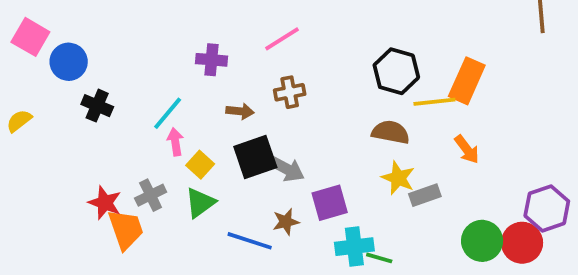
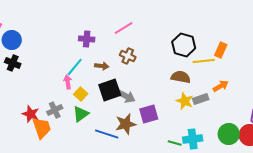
orange rectangle: (467, 81) -> (221, 50), size x0.7
brown cross: (290, 92) -> (128, 56), turned 35
black cross: (97, 106) -> (13, 63), moved
cyan line: (168, 113) -> (75, 67), moved
orange arrow: (467, 149) -> (221, 86), turned -84
gray rectangle: (425, 195) -> (201, 99), moved
brown star: (286, 222) -> (126, 124), size x1.5
cyan cross: (354, 247) -> (193, 139), moved

